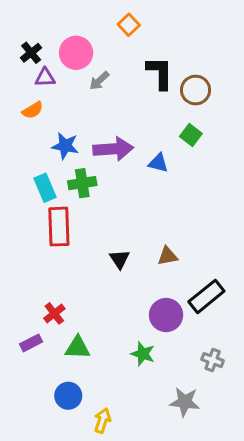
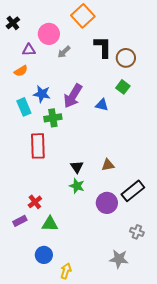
orange square: (129, 25) -> (83, 16), size x1.6
black cross: (31, 53) -> (13, 23), moved
purple arrow: (113, 149) -> (73, 96), turned 125
cyan rectangle: (45, 188) -> (24, 107), moved
green star: (143, 354) -> (77, 186), moved

